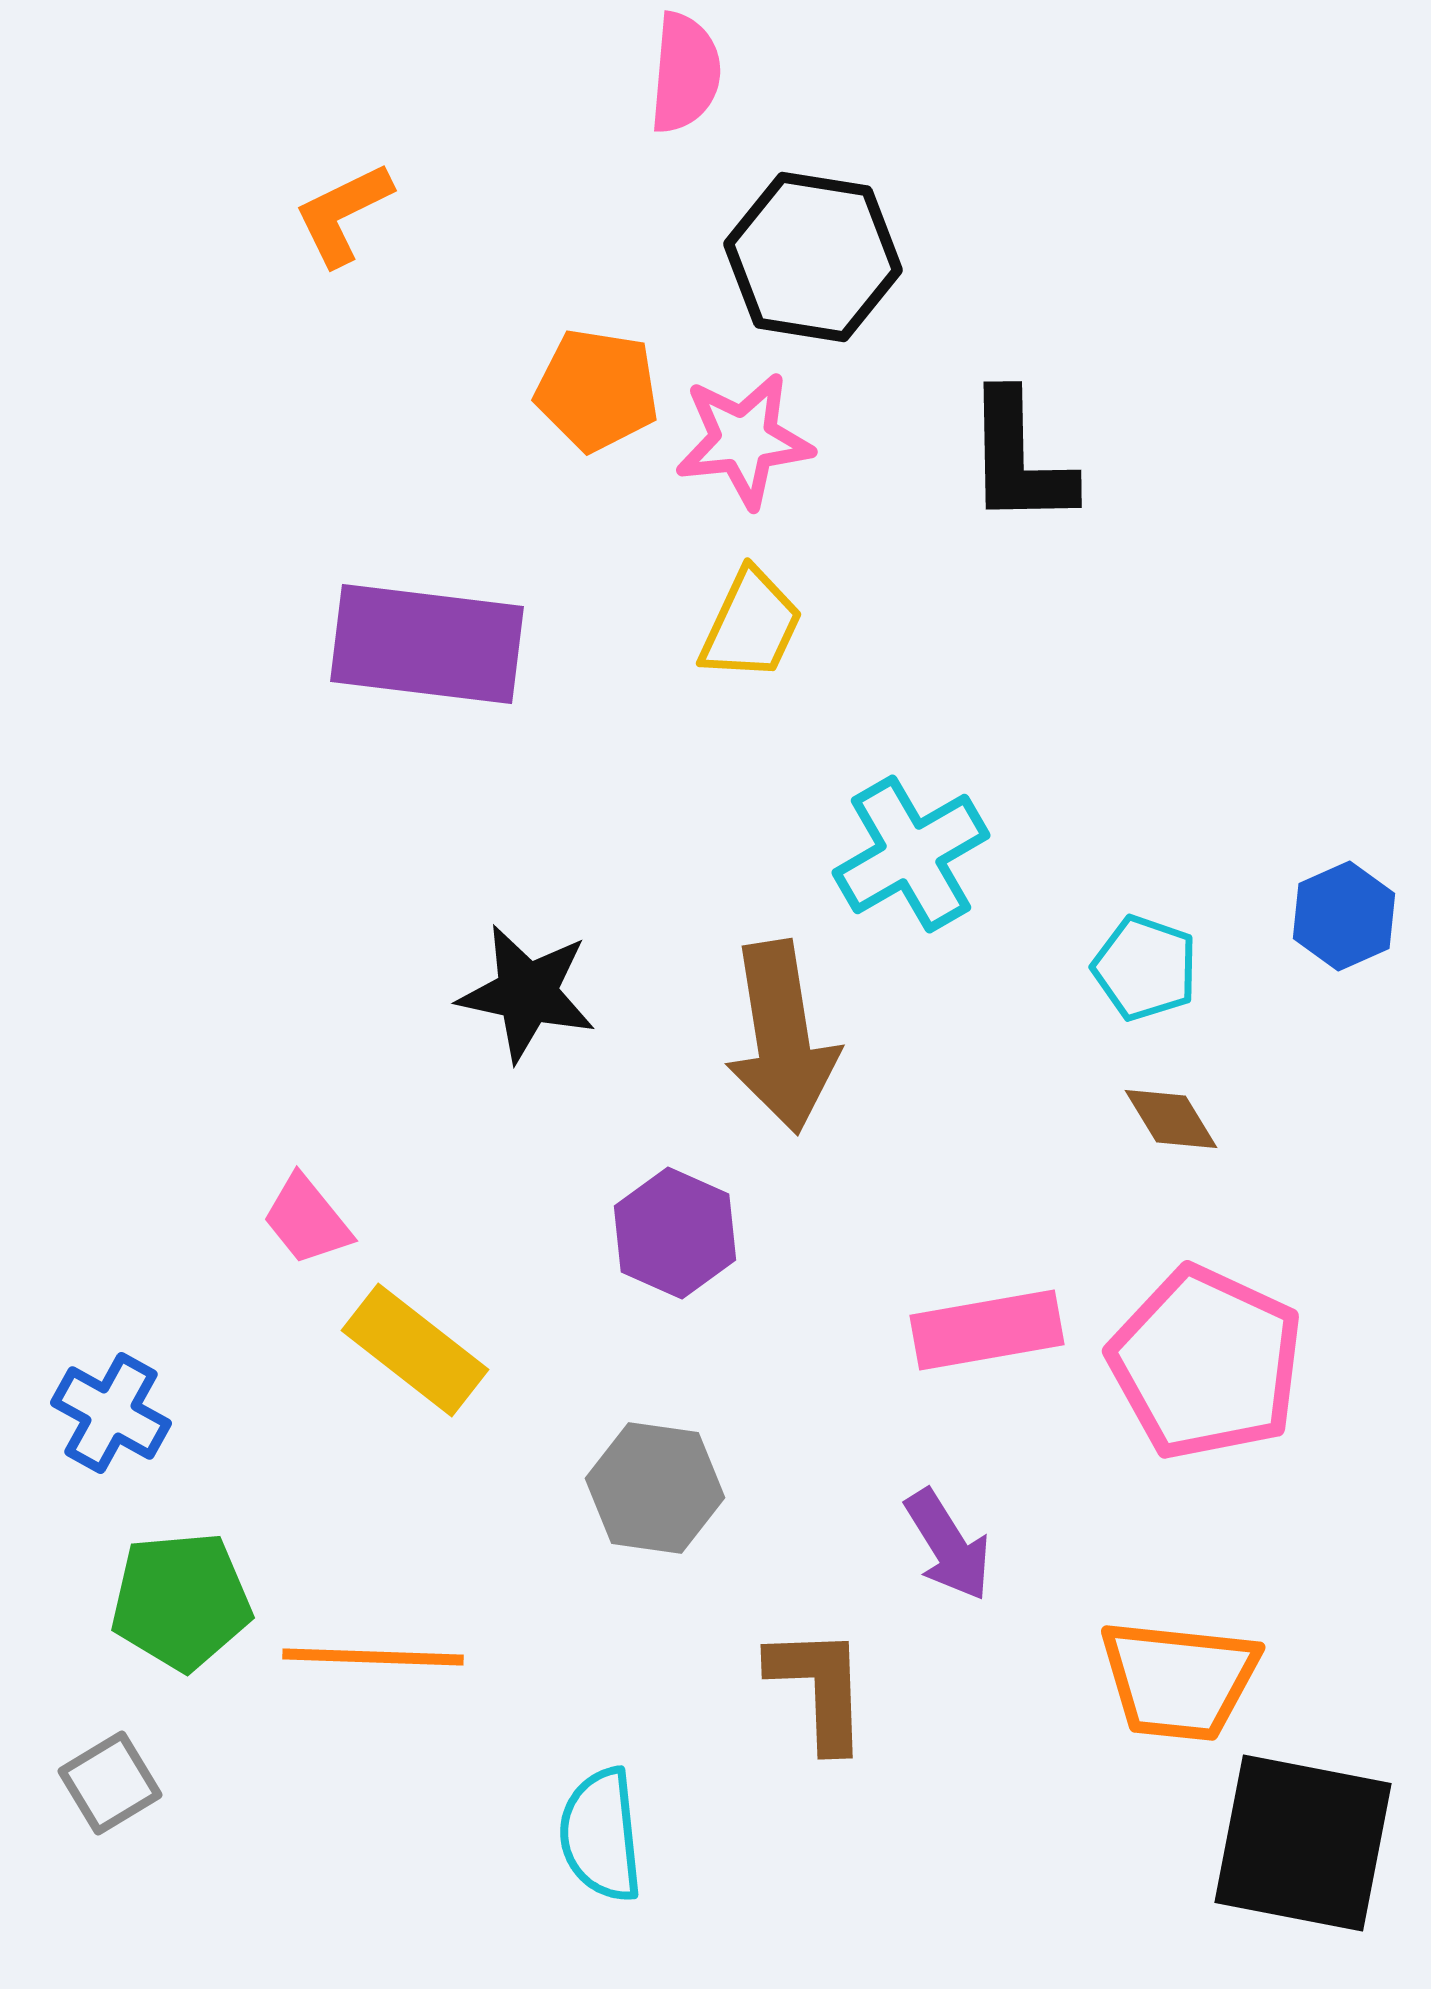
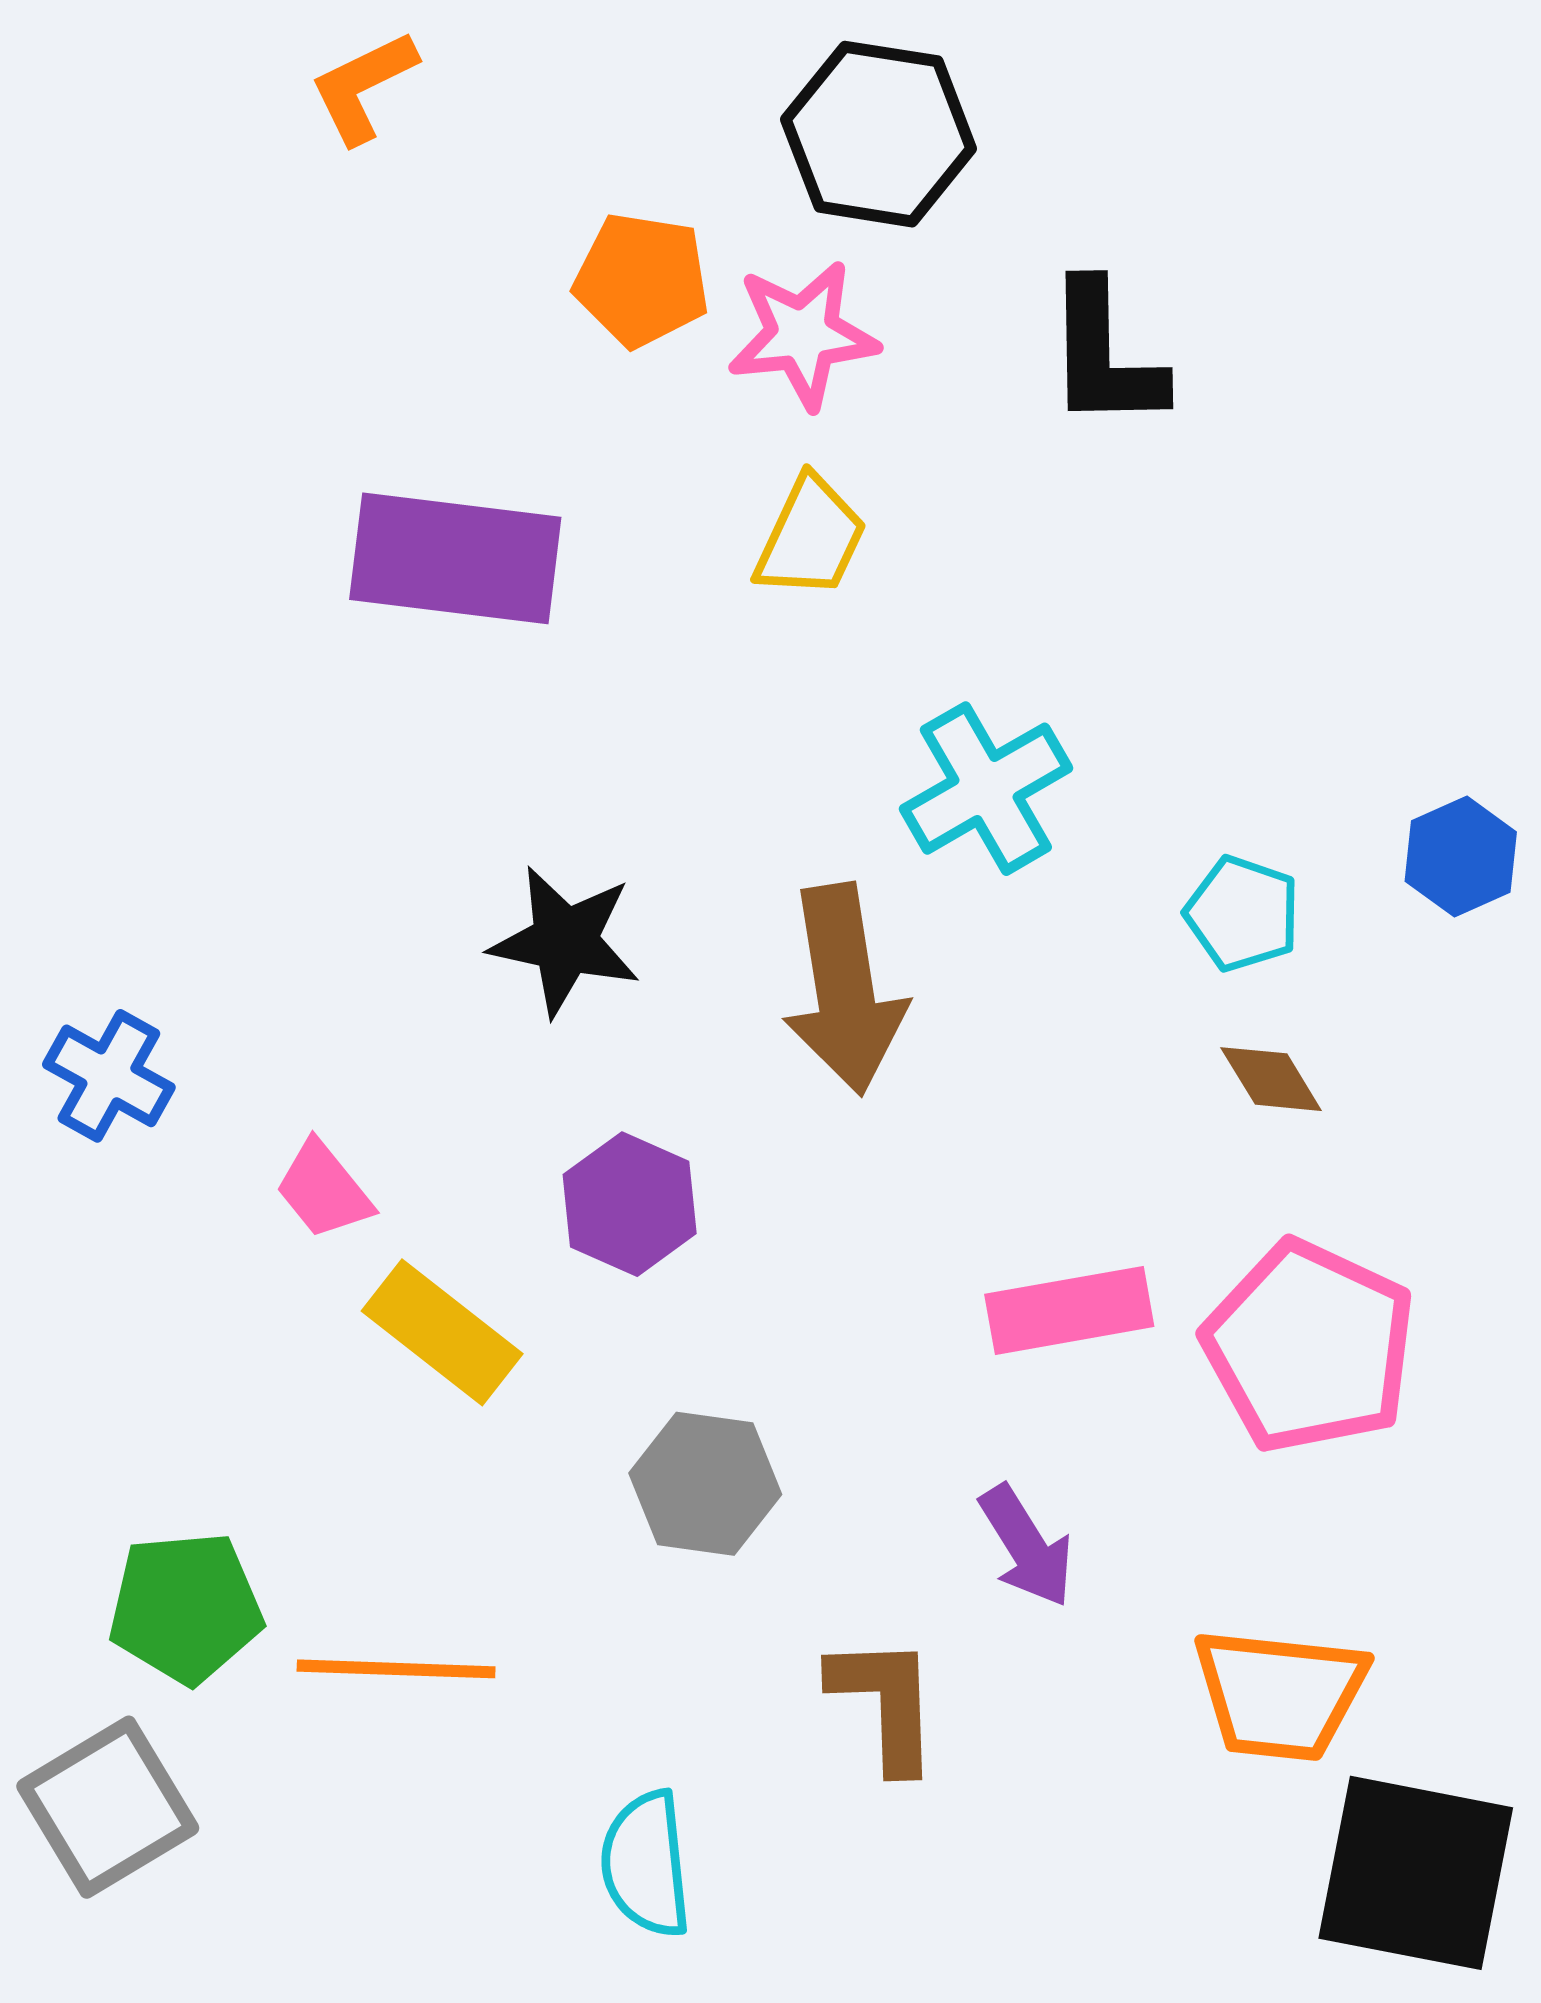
purple hexagon: (675, 1233) -> (630, 1204), moved
blue cross: (111, 1413) -> (109, 1076), moved
gray square: (110, 1783) -> (108, 1807), size x1.6

